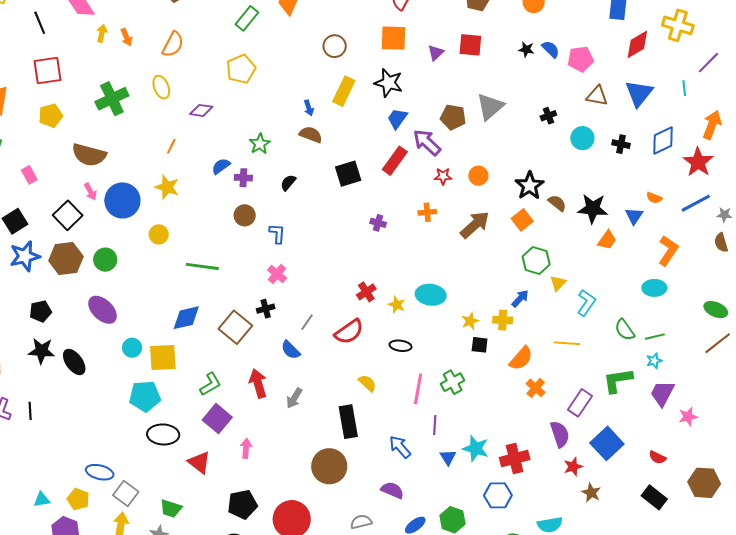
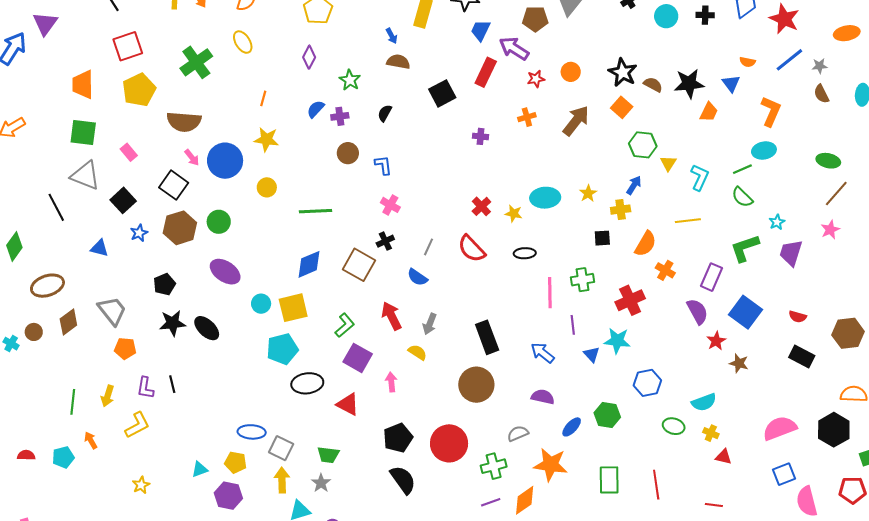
purple diamond: (201, 110) -> (309, 57), moved, turned -60
yellow pentagon: (51, 116) -> (139, 90), size x1.4
blue star: (25, 256) -> (139, 233), size x0.6
yellow star: (470, 321) -> (588, 193), moved
red semicircle: (349, 332) -> (472, 249), turned 92
green line: (655, 337) -> (742, 169), moved
green cross: (453, 382) -> (582, 280), turned 30
yellow semicircle: (367, 383) -> (417, 352), moved
pink star: (688, 417) -> (830, 230), moved
red cross: (515, 459) -> (630, 300), moved

